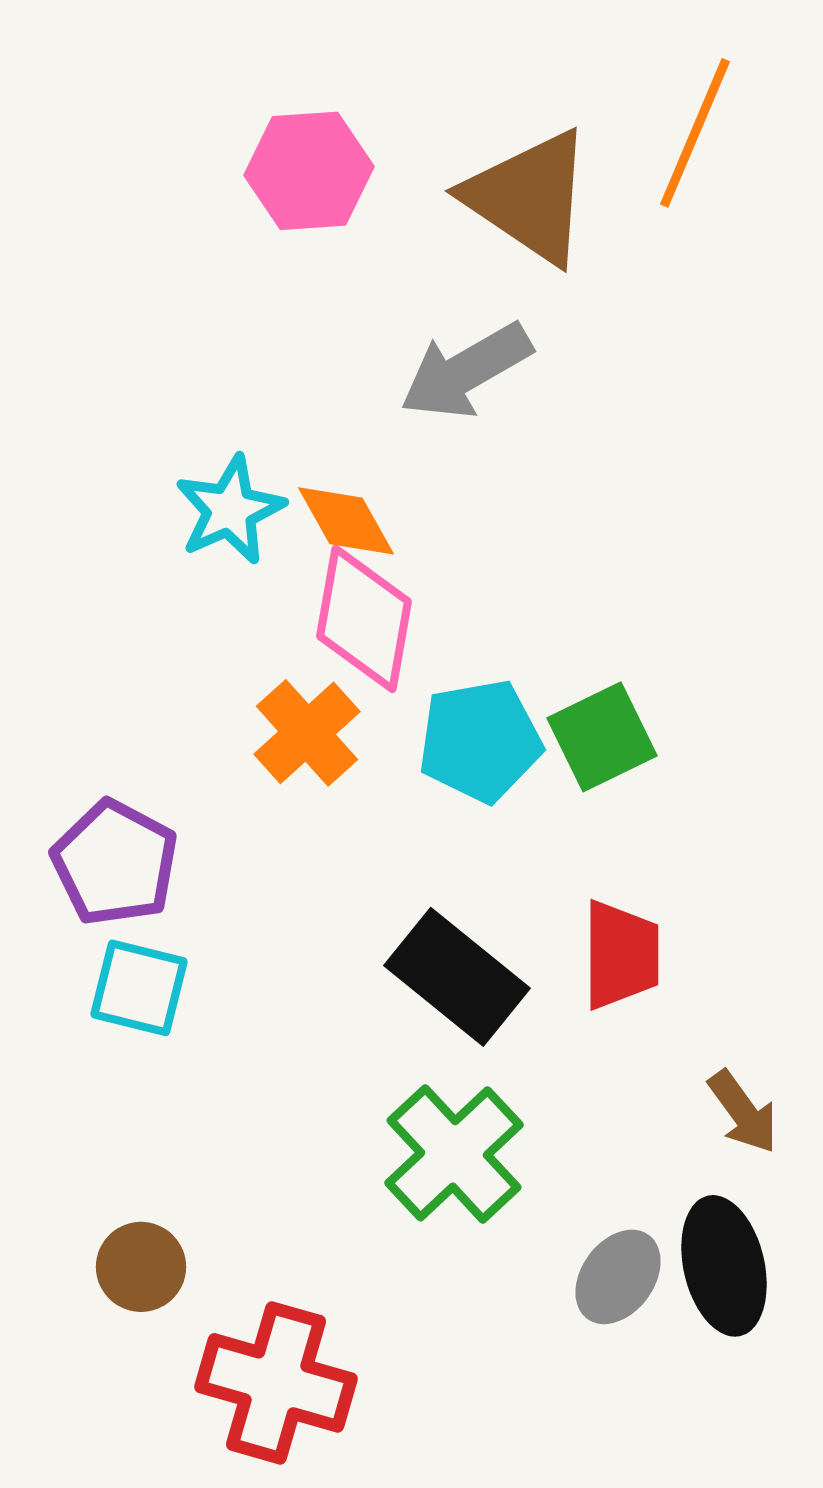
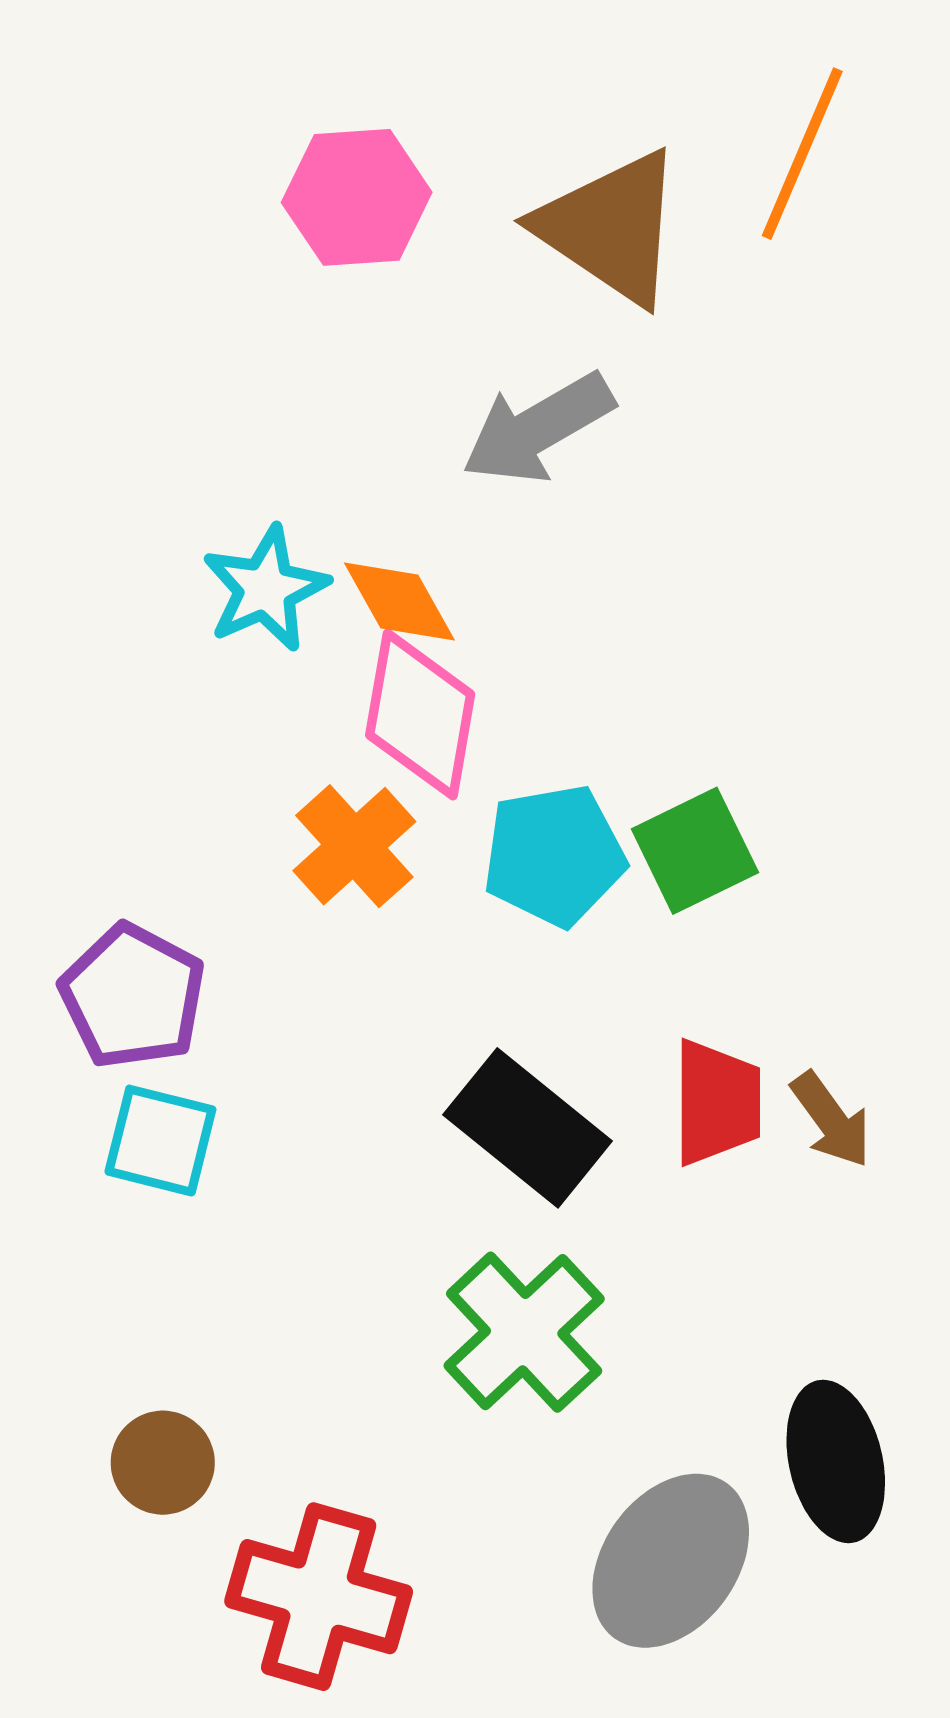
brown arrow: (743, 1112) -> (831, 1120), moved
gray ellipse: (618, 1277) -> (671, 1561), moved, size x1.6

